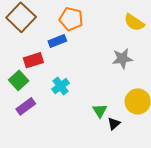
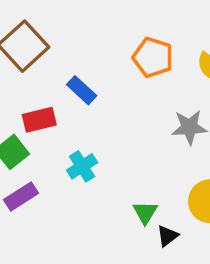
orange pentagon: (71, 19) -> (153, 57), moved
blue rectangle: (57, 41) -> (82, 90), turned 60

